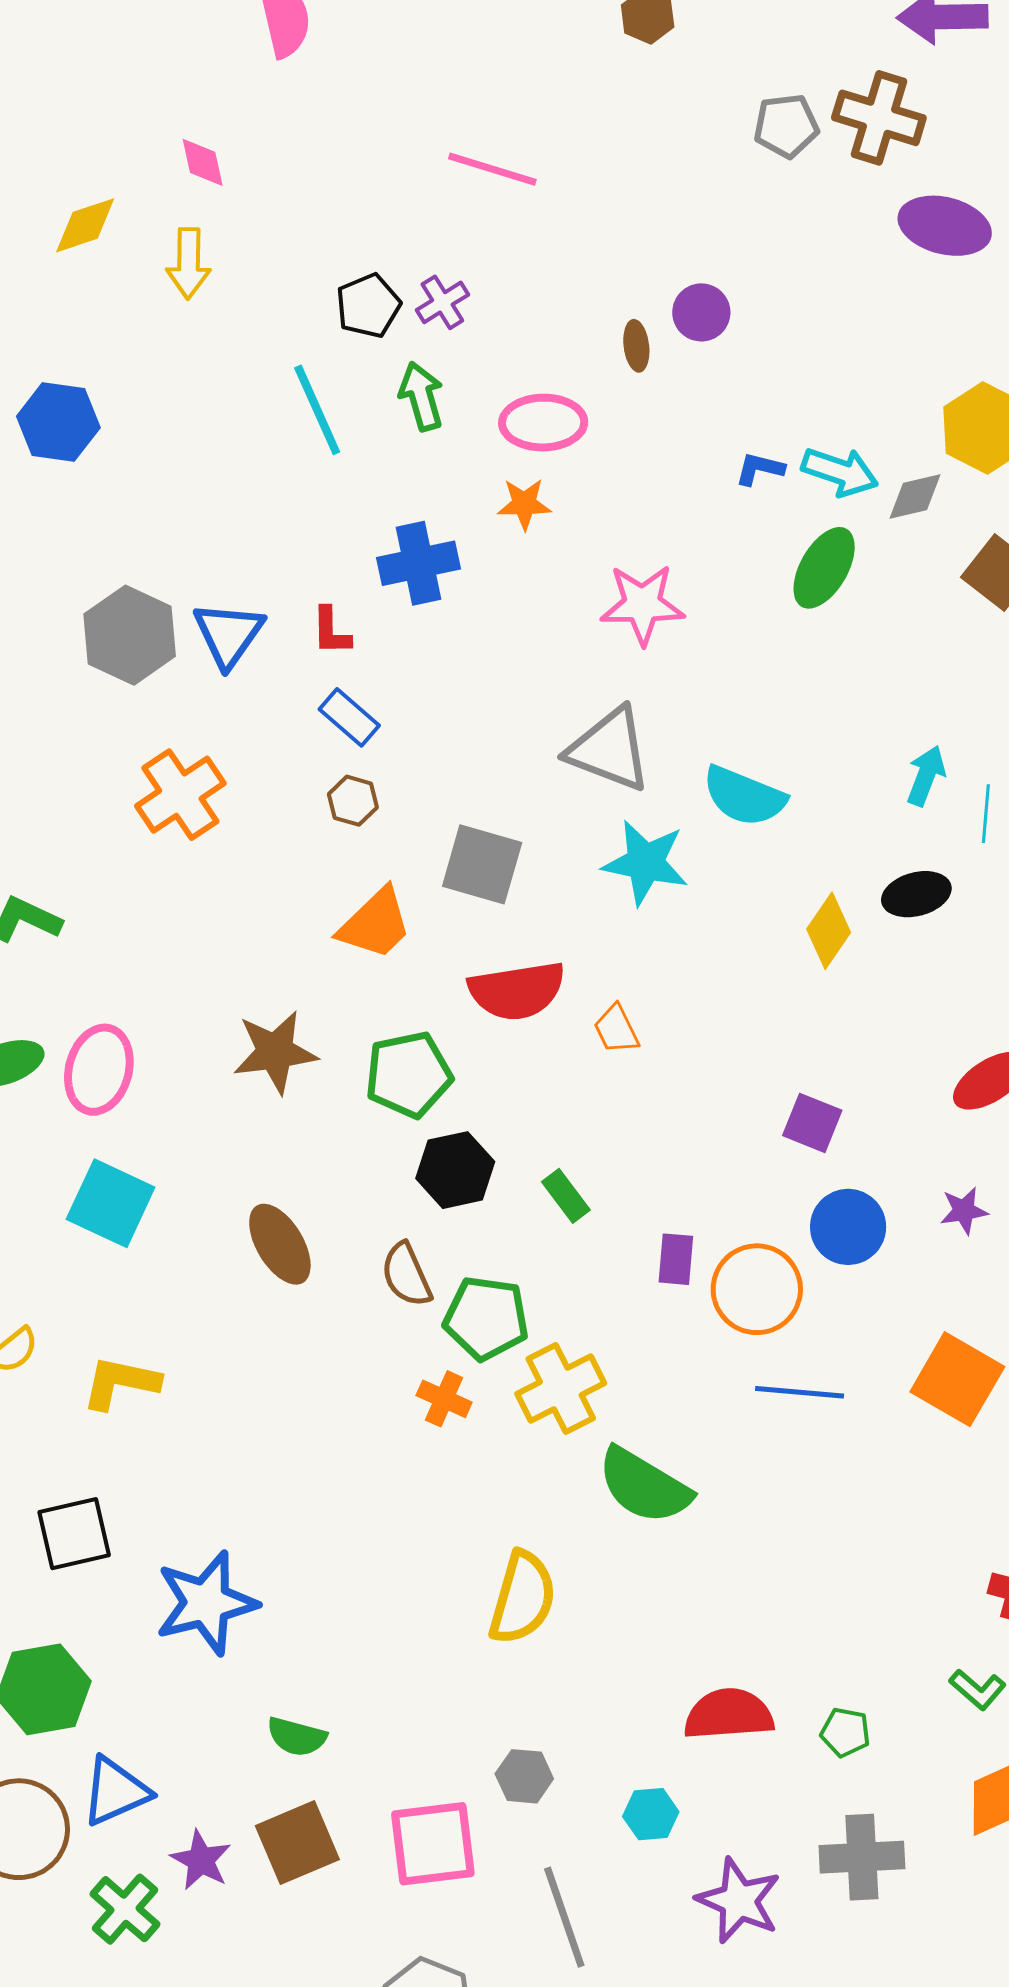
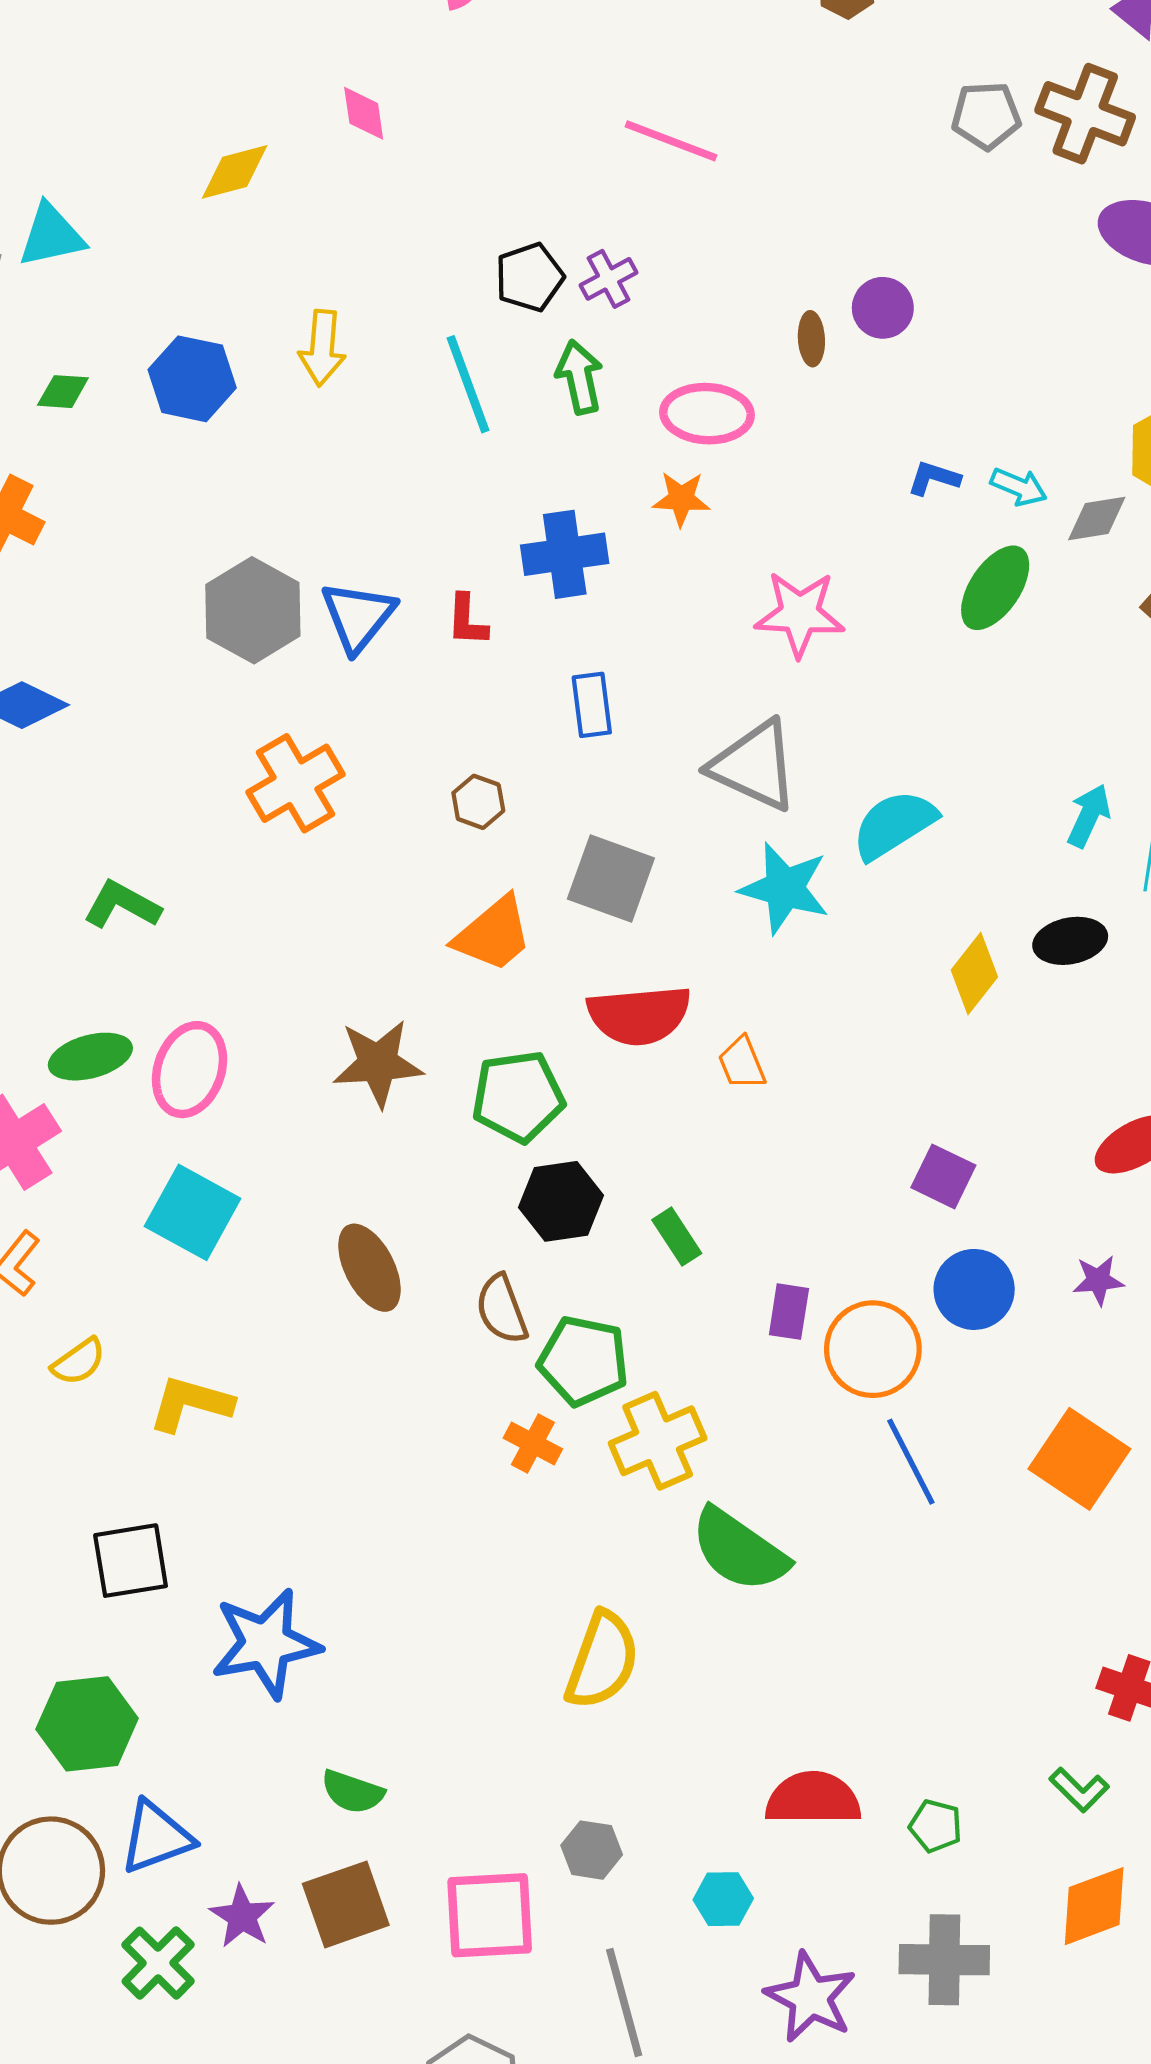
yellow arrow: (189, 263) -> (322, 348), moved
cyan arrow: (840, 472) -> (1019, 487), size x0.7
blue rectangle: (349, 717) -> (592, 705), moved, turned 38
cyan semicircle: (744, 796) -> (894, 825), turned 122
blue line: (800, 1392) -> (911, 1462), turned 54

